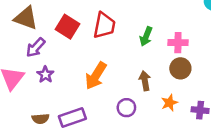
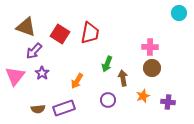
green arrow: (146, 36) -> (107, 64), moved
orange arrow: (96, 76) -> (77, 81), moved, size x0.7

